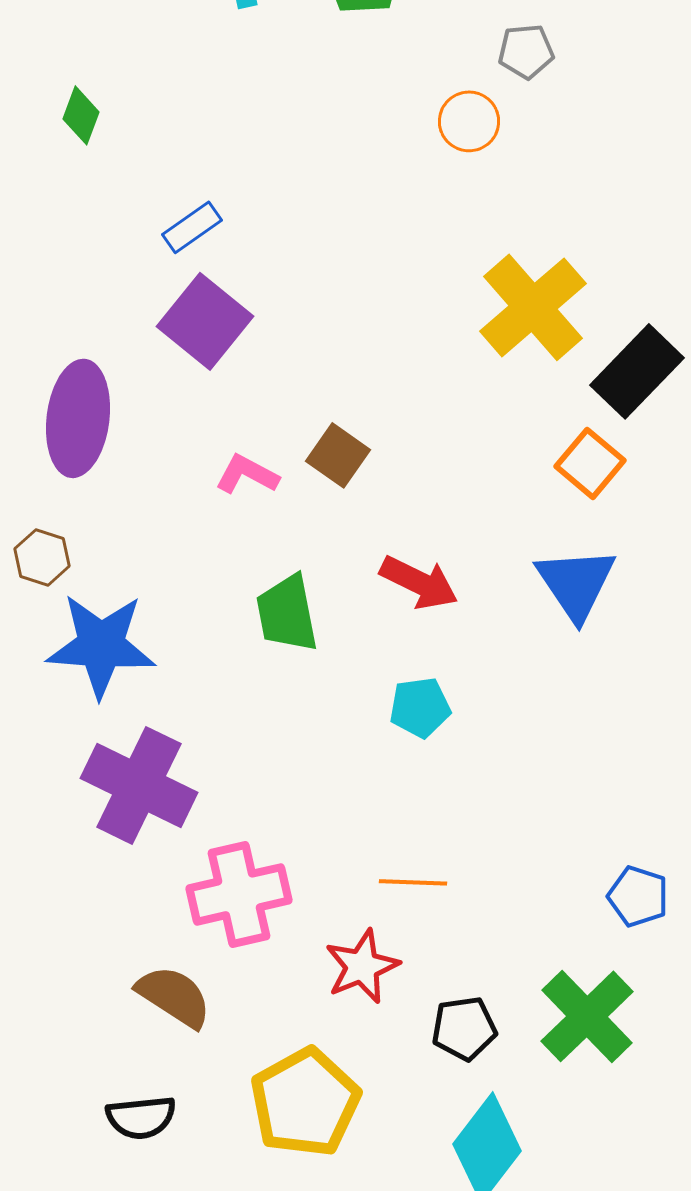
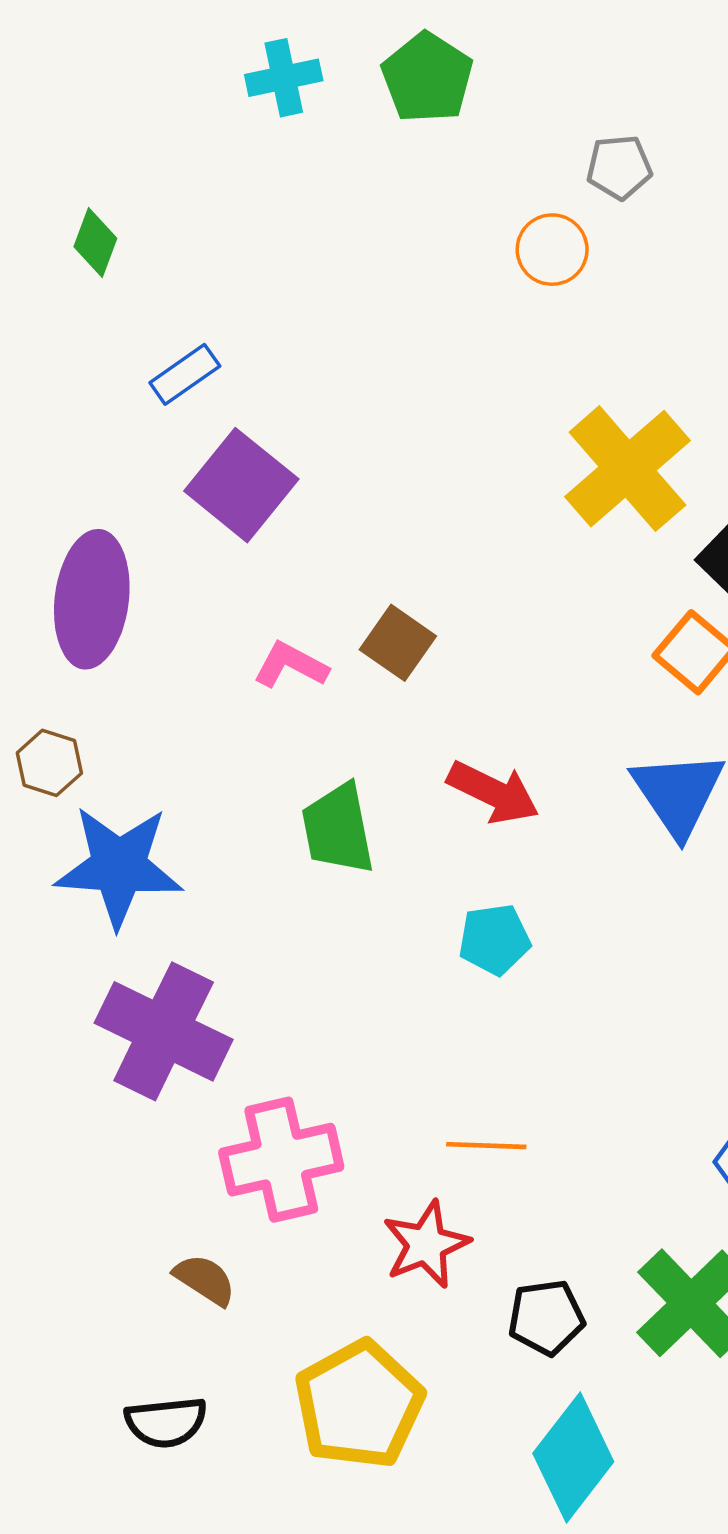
blue rectangle: (192, 227) -> (185, 374), moved
brown semicircle: (174, 996) -> (205, 1280), size x0.7

